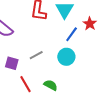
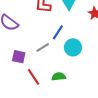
blue line: (72, 34) -> (58, 32), moved
green semicircle: (51, 85) -> (59, 77), turned -32

